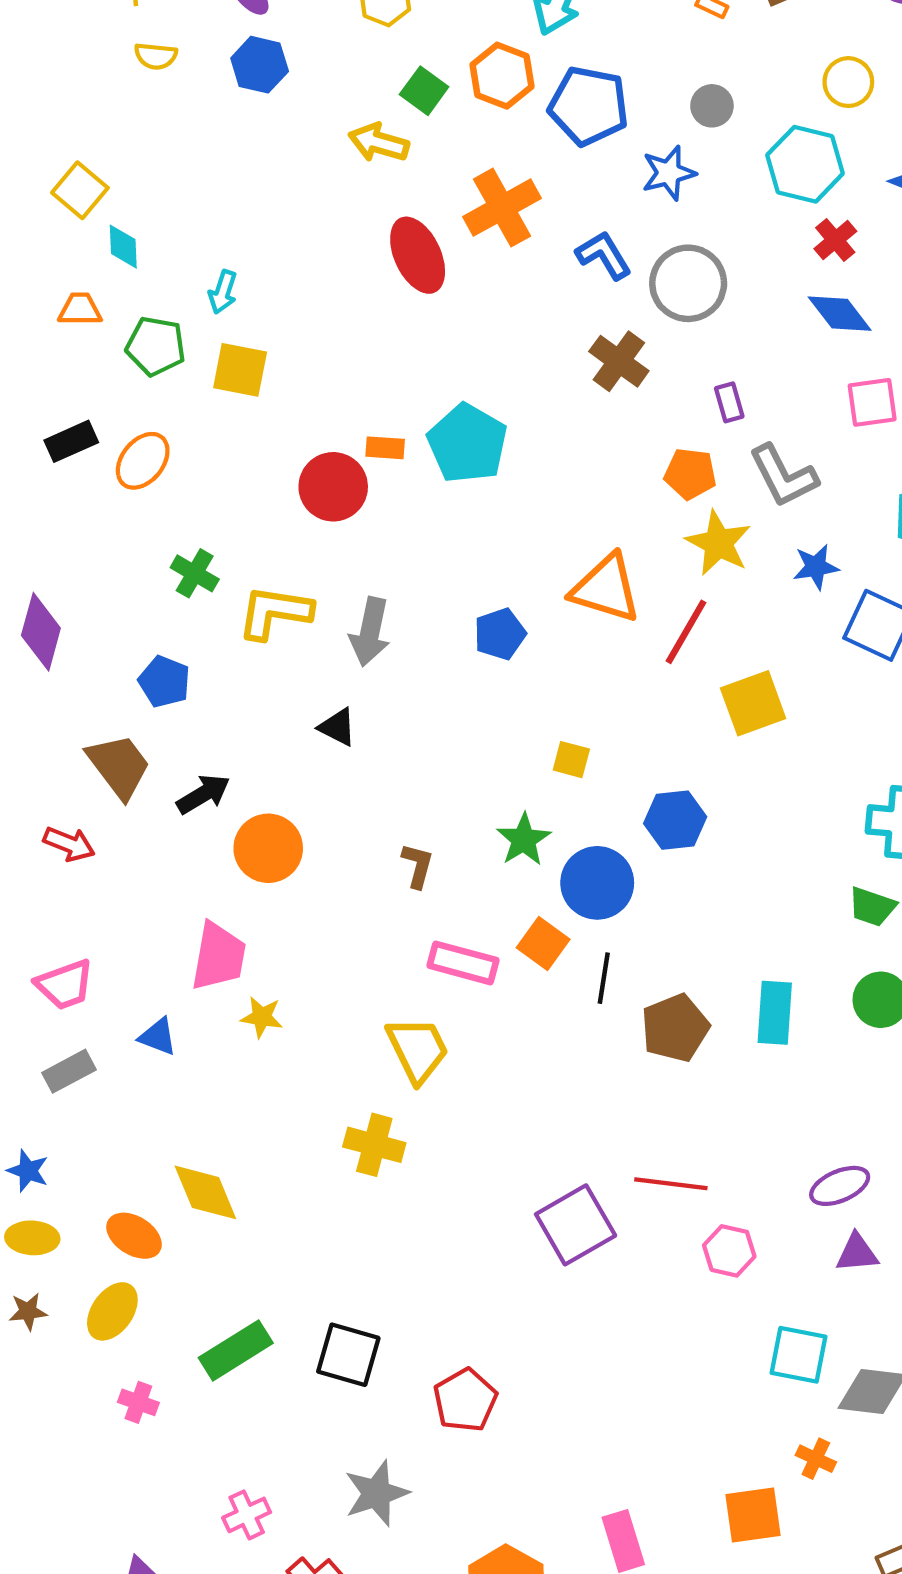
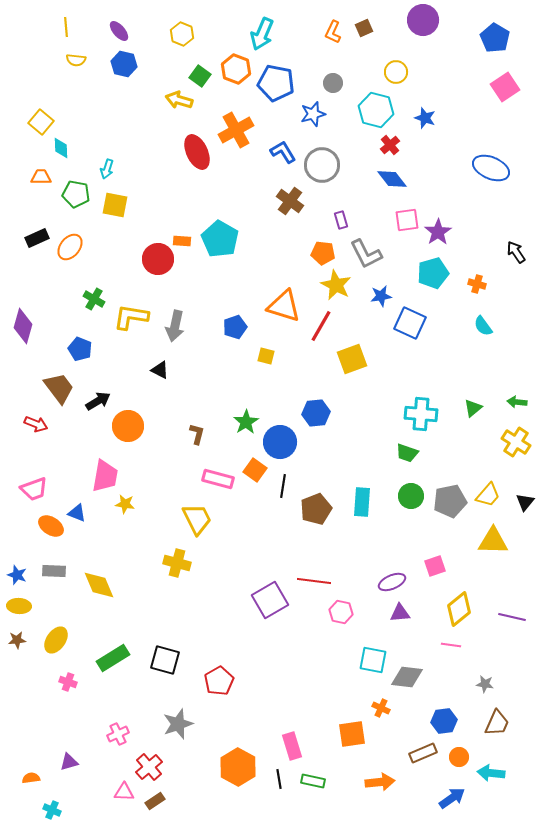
yellow square: (571, 760) -> (266, 356), moved
gray rectangle: (69, 1071) -> (54, 571), moved, turned 30
orange ellipse: (134, 1236) -> (51, 526), moved

